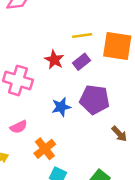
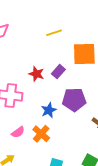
yellow line: (82, 36) -> (54, 33), moved
orange cross: (45, 149) -> (41, 134), moved

